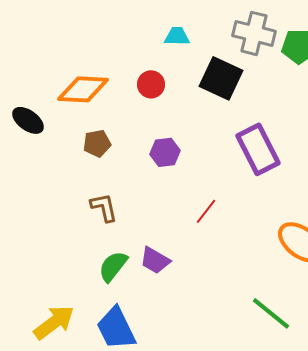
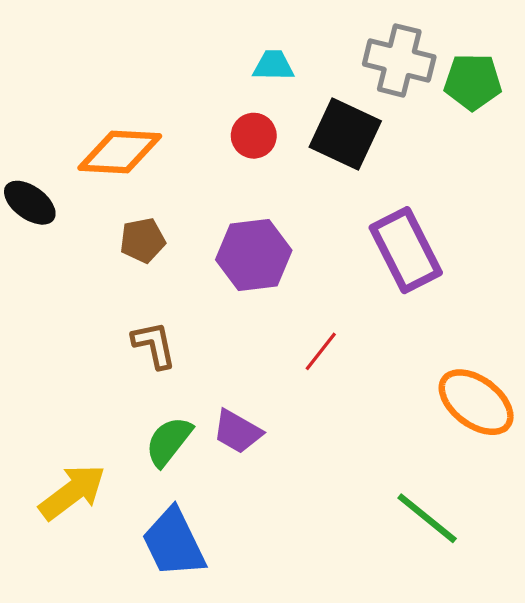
red circle: (151, 84) -> (254, 136), moved
purple hexagon: (165, 152) -> (254, 255), size x1.5
yellow arrow: (54, 322) -> (72, 492), moved

